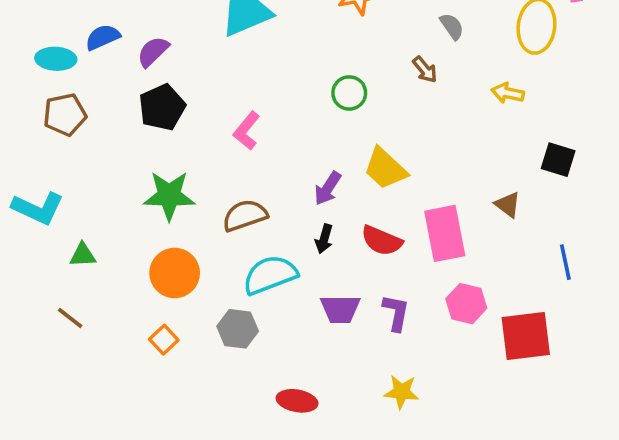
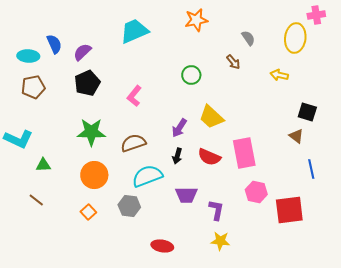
blue semicircle: (103, 37) -> (54, 44), turned 90
brown triangle: (508, 205) -> (296, 136), moved
purple L-shape: (396, 313) -> (216, 210), moved

